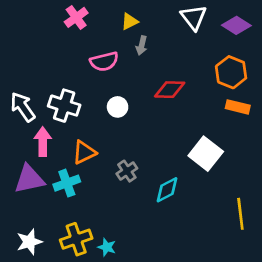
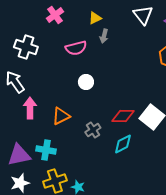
red diamond: (170, 90) -> (123, 116), moved
white cross: (64, 106) -> (26, 47), moved
purple triangle: (29, 179) -> (19, 155), moved
cyan cross: (67, 183) -> (46, 150), moved, turned 30

